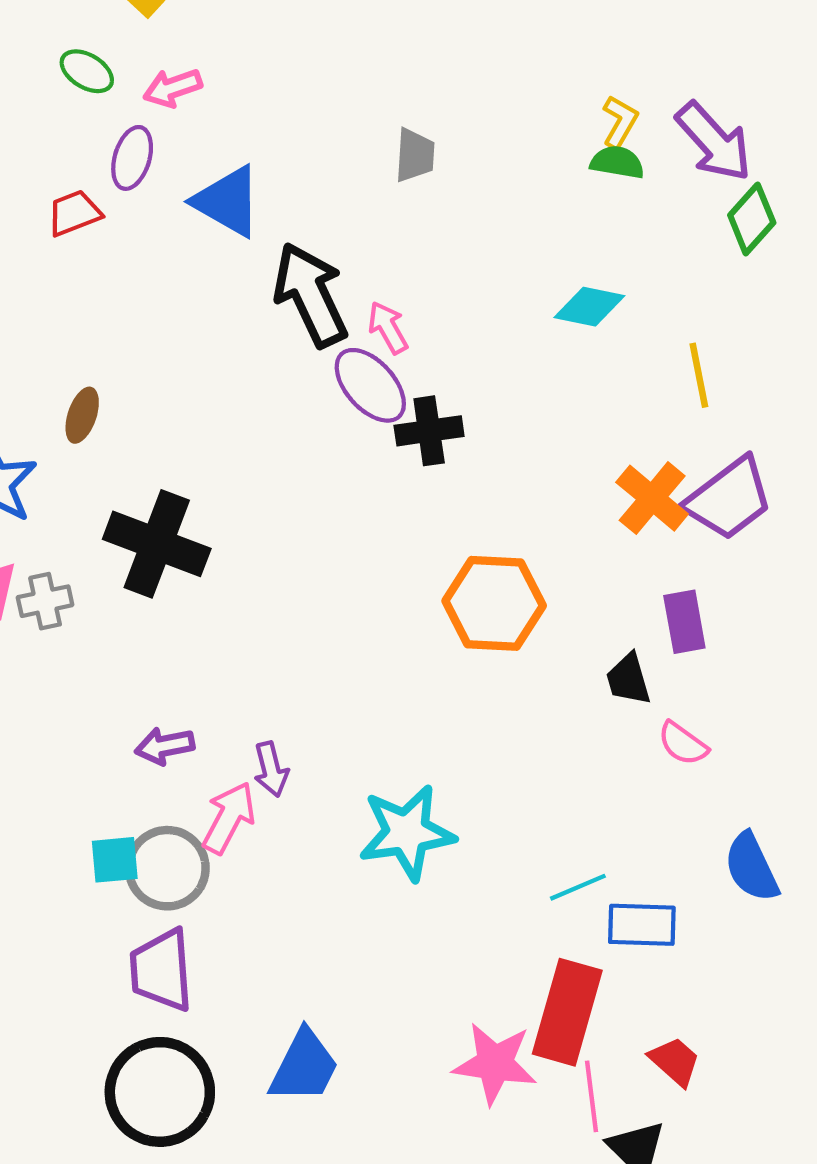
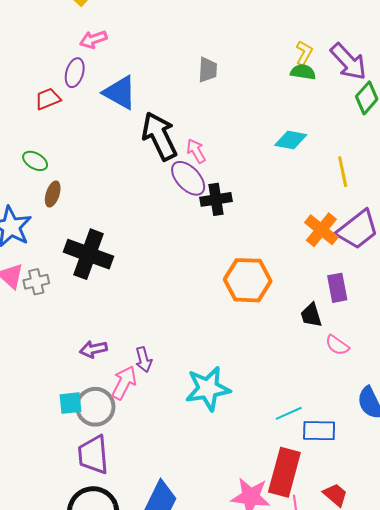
green ellipse: (87, 71) -> (35, 161), moved

